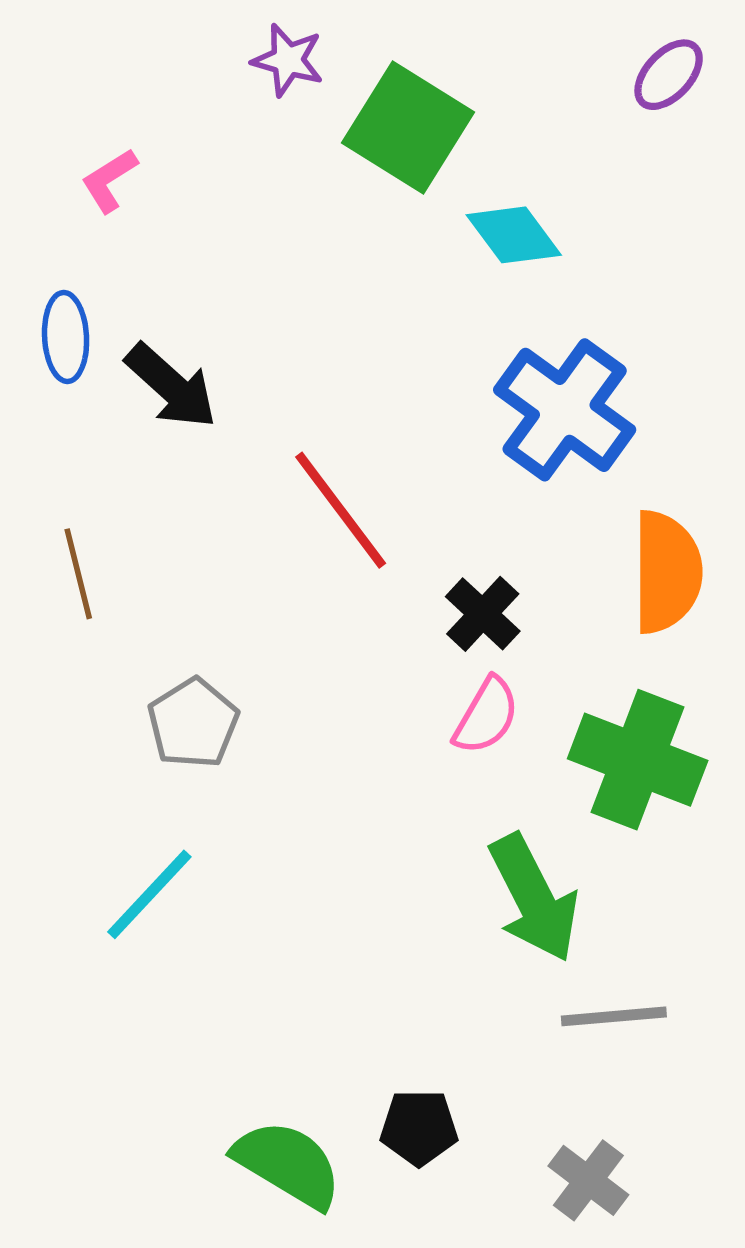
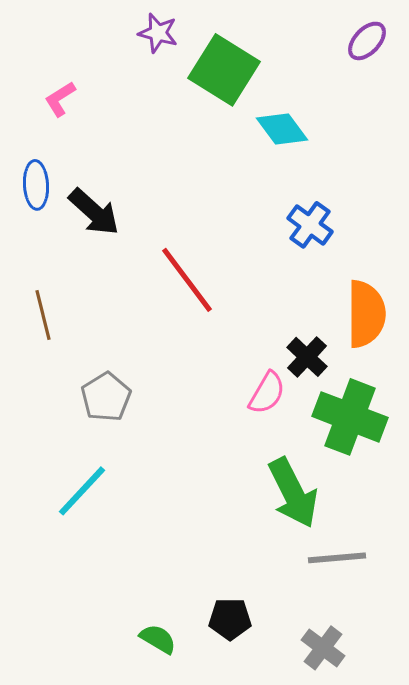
blue cross: (565, 410) -> (310, 225), size x0.6
black cross: (483, 614) -> (307, 357), moved
green semicircle: (288, 1164) -> (158, 639), size x0.6

